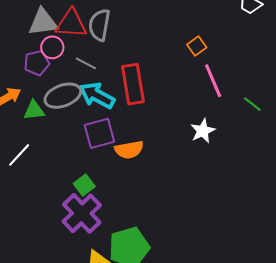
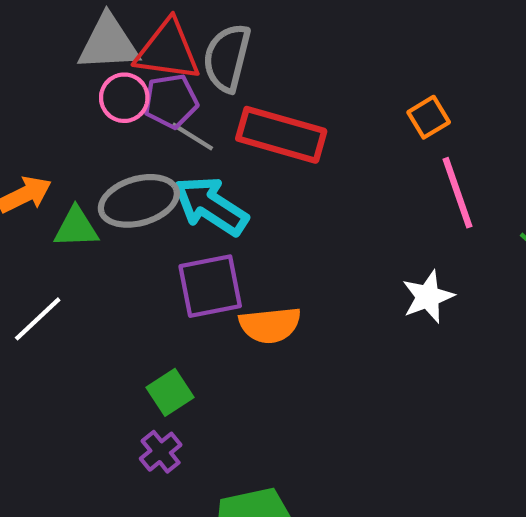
purple pentagon: (37, 63) -> (171, 101), moved
red rectangle: (133, 84) -> (281, 135), moved, turned -69
purple cross: (82, 213) -> (161, 452), size x0.5

